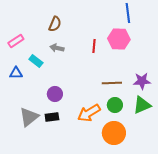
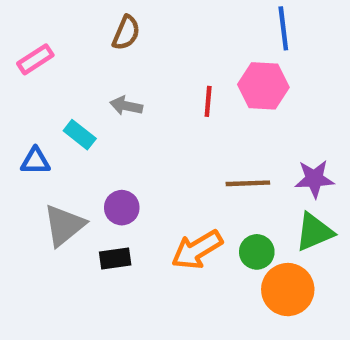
brown semicircle: (55, 24) -> (126, 33), moved
pink rectangle: (16, 41) -> (35, 59), moved
green circle: (115, 105) -> (257, 252), moved
gray triangle: (29, 117) -> (64, 225), moved
orange circle: (114, 133) -> (288, 290), moved

